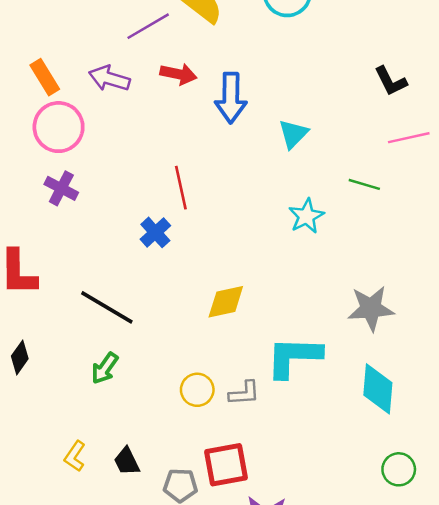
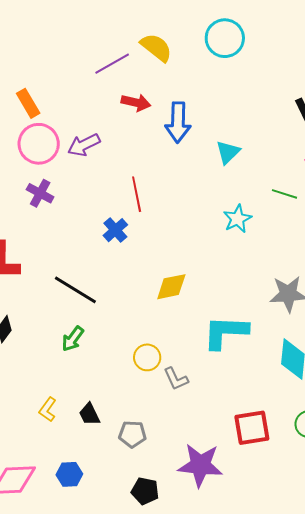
purple arrow: (109, 78) -> (84, 145), moved, turned -44
gray L-shape: (244, 393) -> (176, 379), moved, turned 68
red square: (226, 465) -> (252, 428), moved

